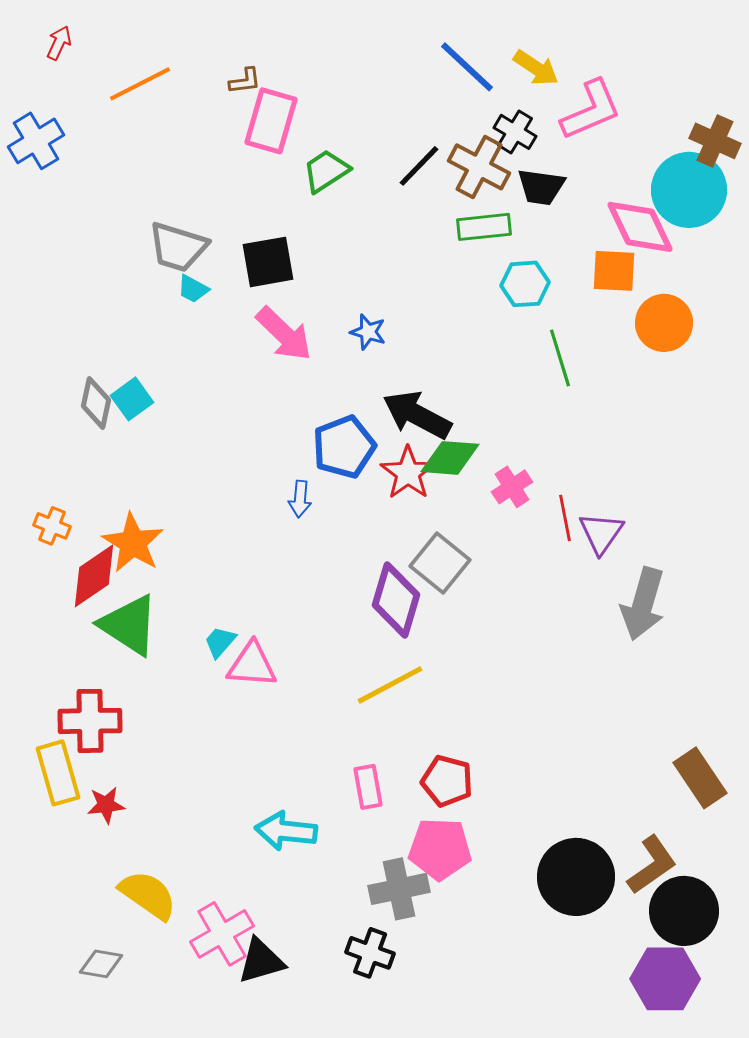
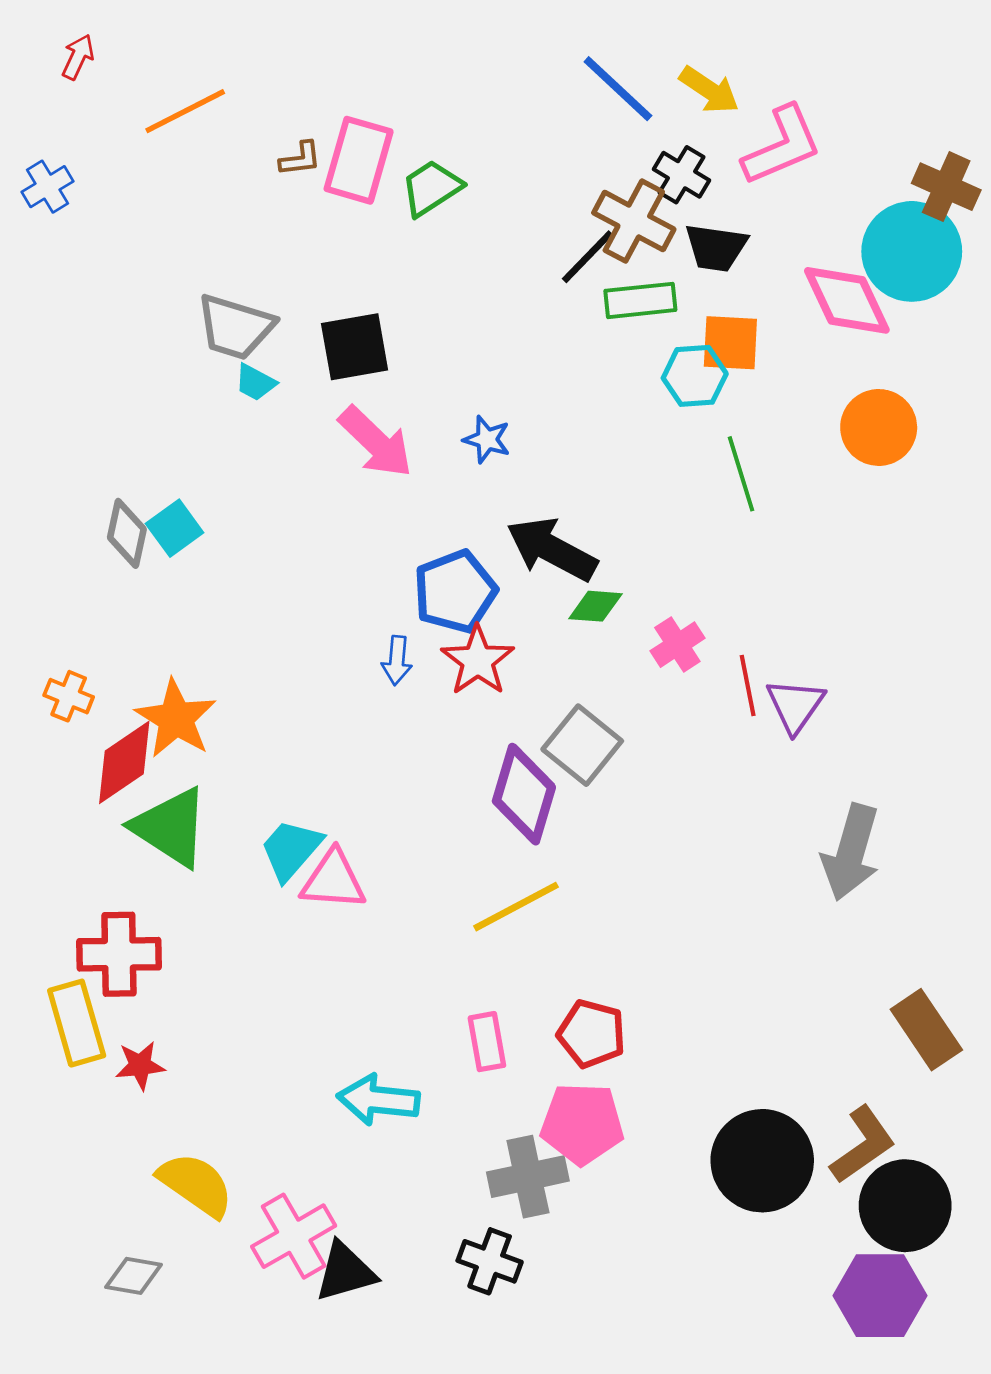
brown L-shape: (245, 81) -> (300, 159), moved
blue cross: (36, 141) -> (47, 187), size x0.7
black line: (419, 166) -> (587, 257), moved
green trapezoid: (326, 171) -> (431, 188), moved
orange square: (614, 271) -> (730, 343), moved
green diamond: (450, 458) -> (595, 606), size x0.7
red star: (408, 473) -> (478, 660), moved
gray arrow: (643, 604) -> (851, 852), moved
cyan trapezoid: (220, 642) -> (291, 850), size x1.5

